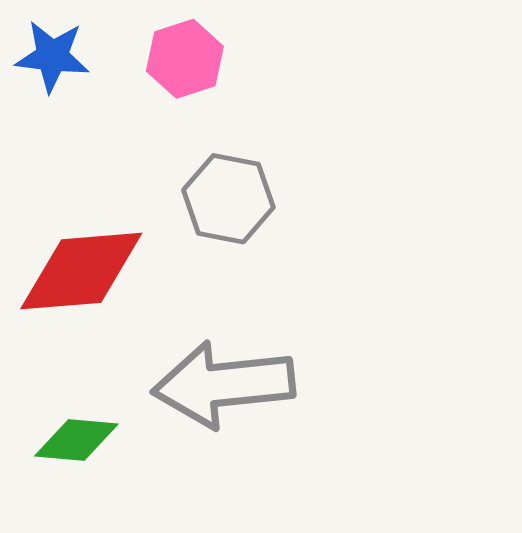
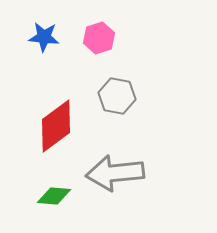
red diamond: (81, 271) -> (56, 126), turned -32

